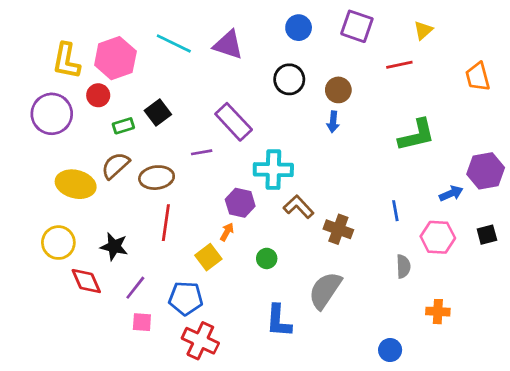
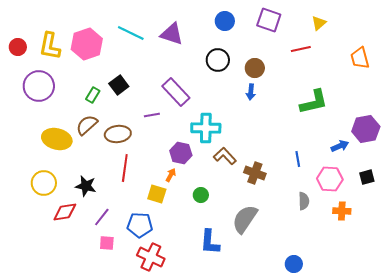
red circle: (98, 95) -> (18, 47), moved
green rectangle: (123, 126) -> (93, 95), turned -42
yellow square: (208, 257) -> (157, 194), turned -36
red diamond: (86, 281) -> (65, 212), turned -75
orange cross: (438, 312) -> (342, 211), moved

